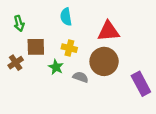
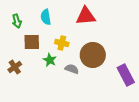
cyan semicircle: (66, 17) -> (46, 17), moved
red triangle: (108, 31) -> (86, 16), moved
brown cross: (16, 63) -> (15, 67), moved

